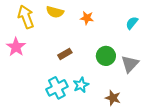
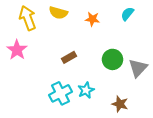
cyan semicircle: (132, 23) -> (127, 14), moved

